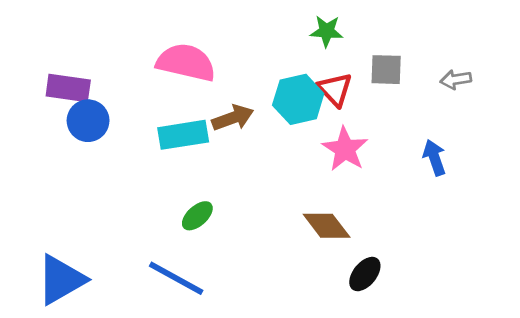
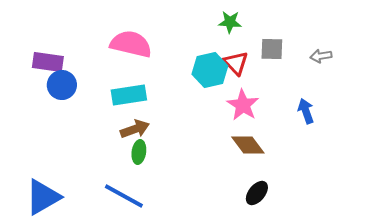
brown arrow: (233, 118) -> (135, 129), moved
green ellipse: (197, 216) -> (139, 152), turned -40
brown diamond: (327, 226) -> (248, 145), moved

